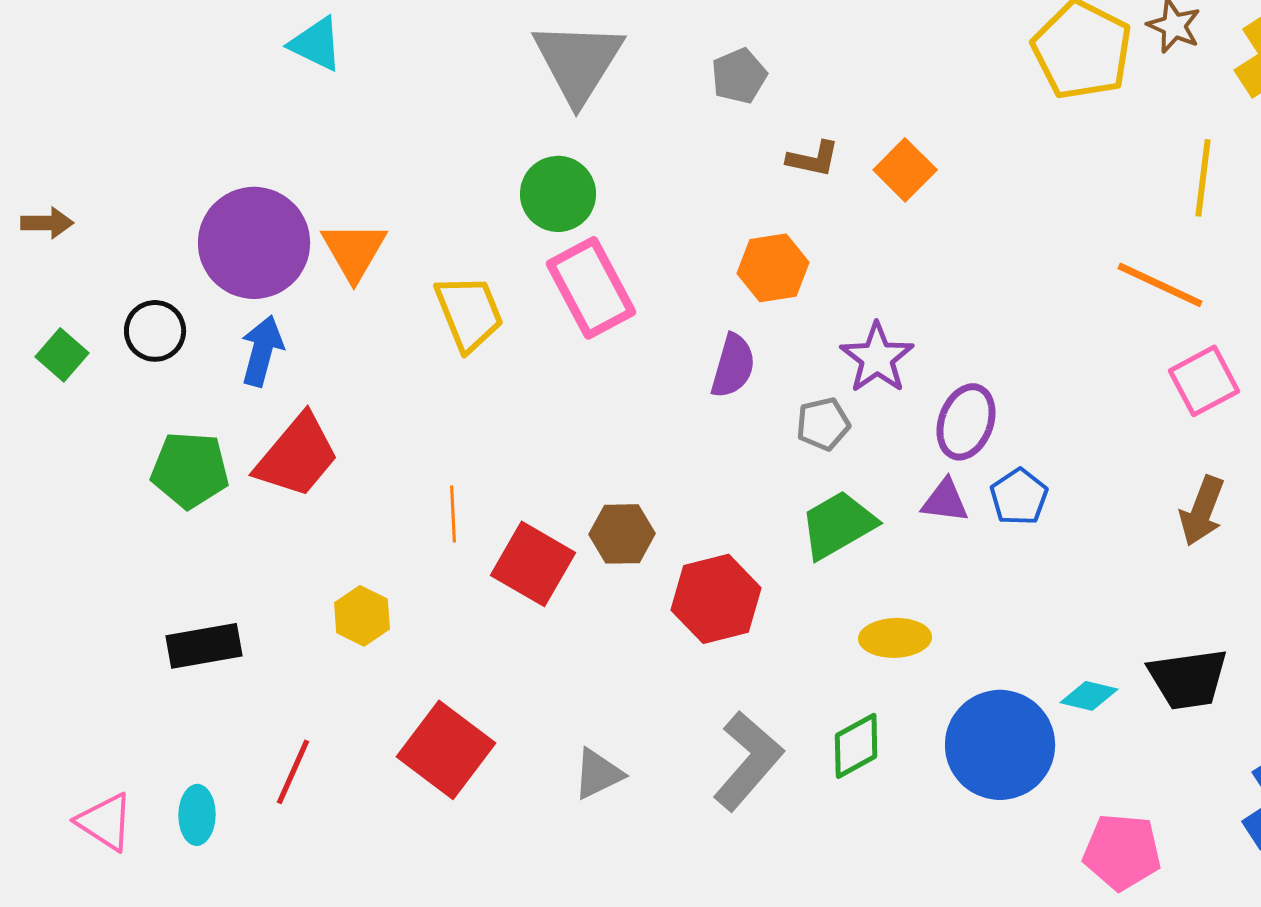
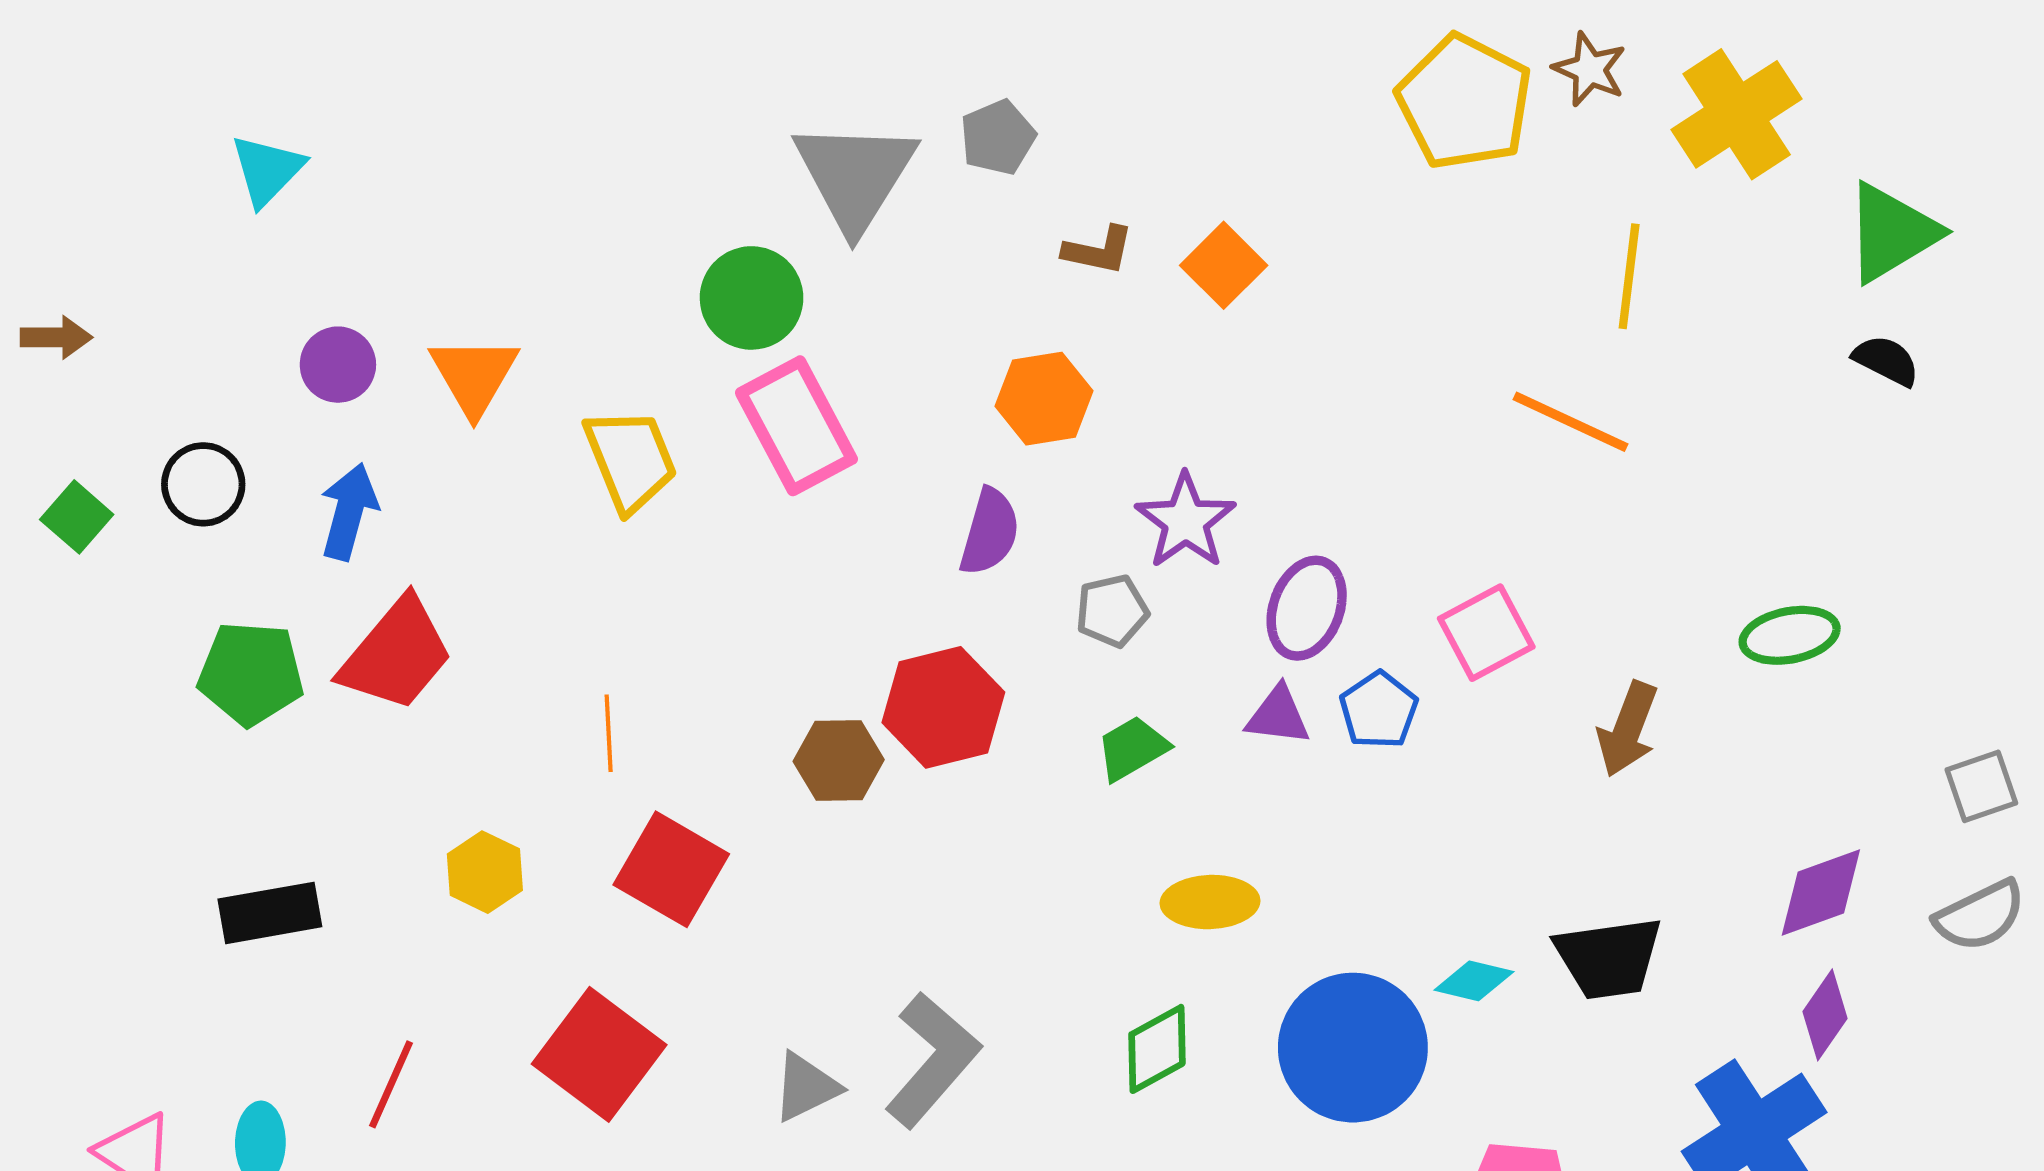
cyan triangle: (316, 44) -> (267, 170), moved, turned 48
gray triangle: (578, 62) -> (855, 175), moved
purple circle: (254, 243) -> (338, 365), size x0.5
pink square: (1204, 381) -> (1486, 633), moved
green trapezoid: (838, 525) -> (1132, 748), size x0.7
red square: (533, 564) -> (671, 869), moved
red hexagon: (716, 599) -> (943, 707), moved
gray L-shape: (748, 761) -> (932, 1060), moved

